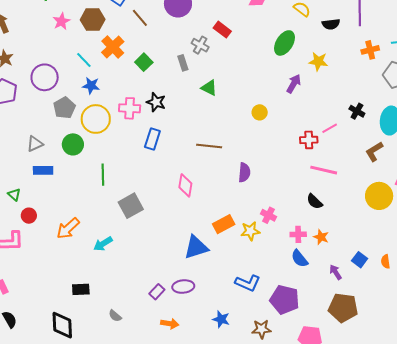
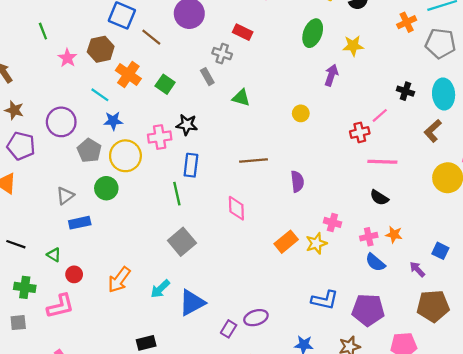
green line: (103, 175) -> (177, 194), moved
blue triangle: (196, 247) -> (192, 303), moved

